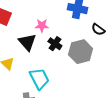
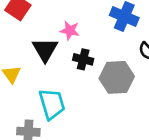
black cross: (55, 44) -> (83, 59), turned -32

